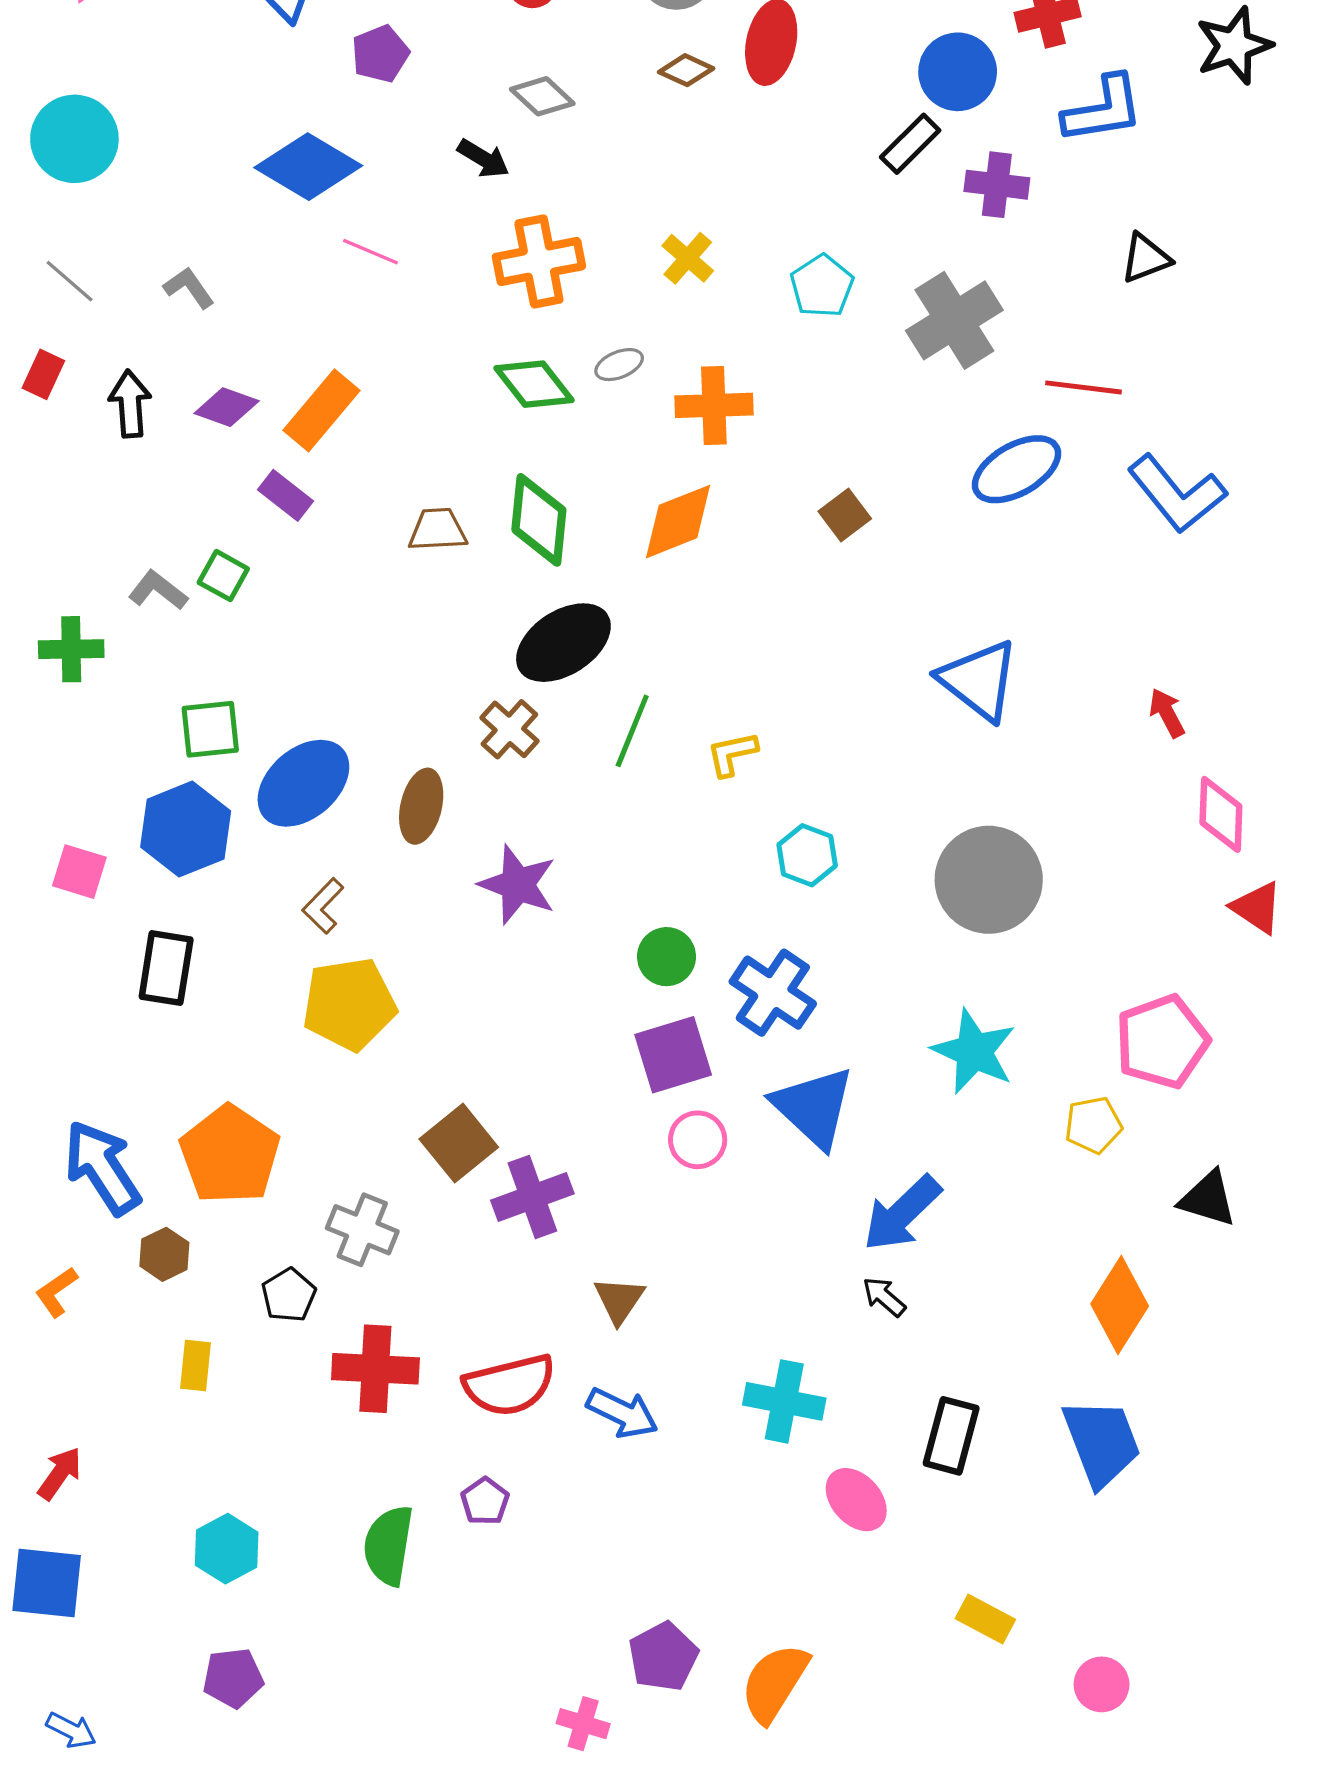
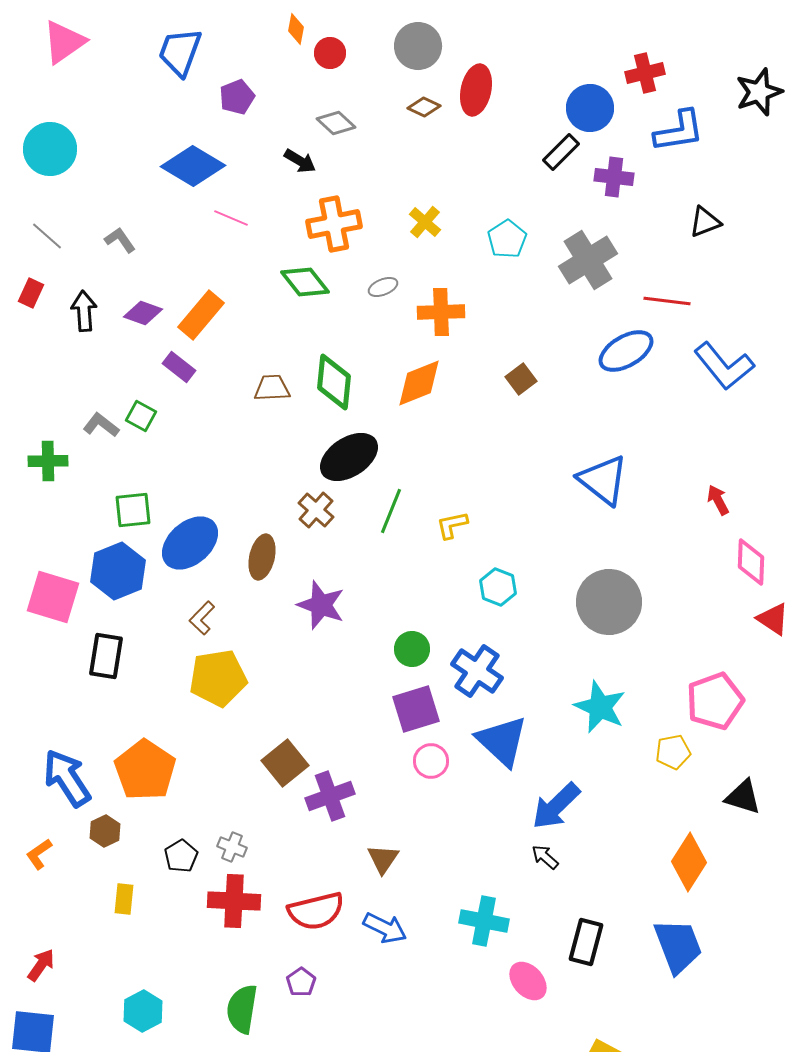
green diamond: (534, 384) -> (305, 282), moved
pink square: (79, 872) -> (53, 597), size x1.6
gray cross: (362, 1230) -> (232, 847), moved, size x0.7

